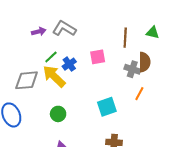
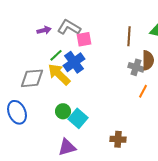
pink square: (98, 57) -> (84, 39), moved
blue cross: (69, 64) -> (74, 62), size x1.5
cyan square: (107, 107) -> (78, 118), moved, turned -30

